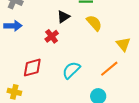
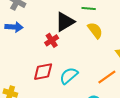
black triangle: (63, 17) -> (65, 22), size x1.5
red diamond: (32, 68) -> (43, 72), moved

